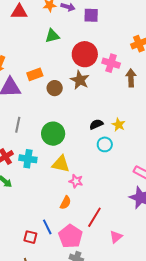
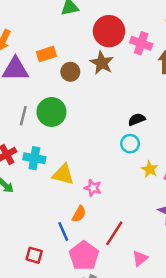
black semicircle: (96, 124) -> (137, 119), moved
yellow star: (118, 125) -> (150, 169), moved
green circle: (53, 134) -> (51, 112), moved
yellow triangle: (61, 164) -> (63, 174), moved
blue line: (47, 227) -> (63, 232), moved

